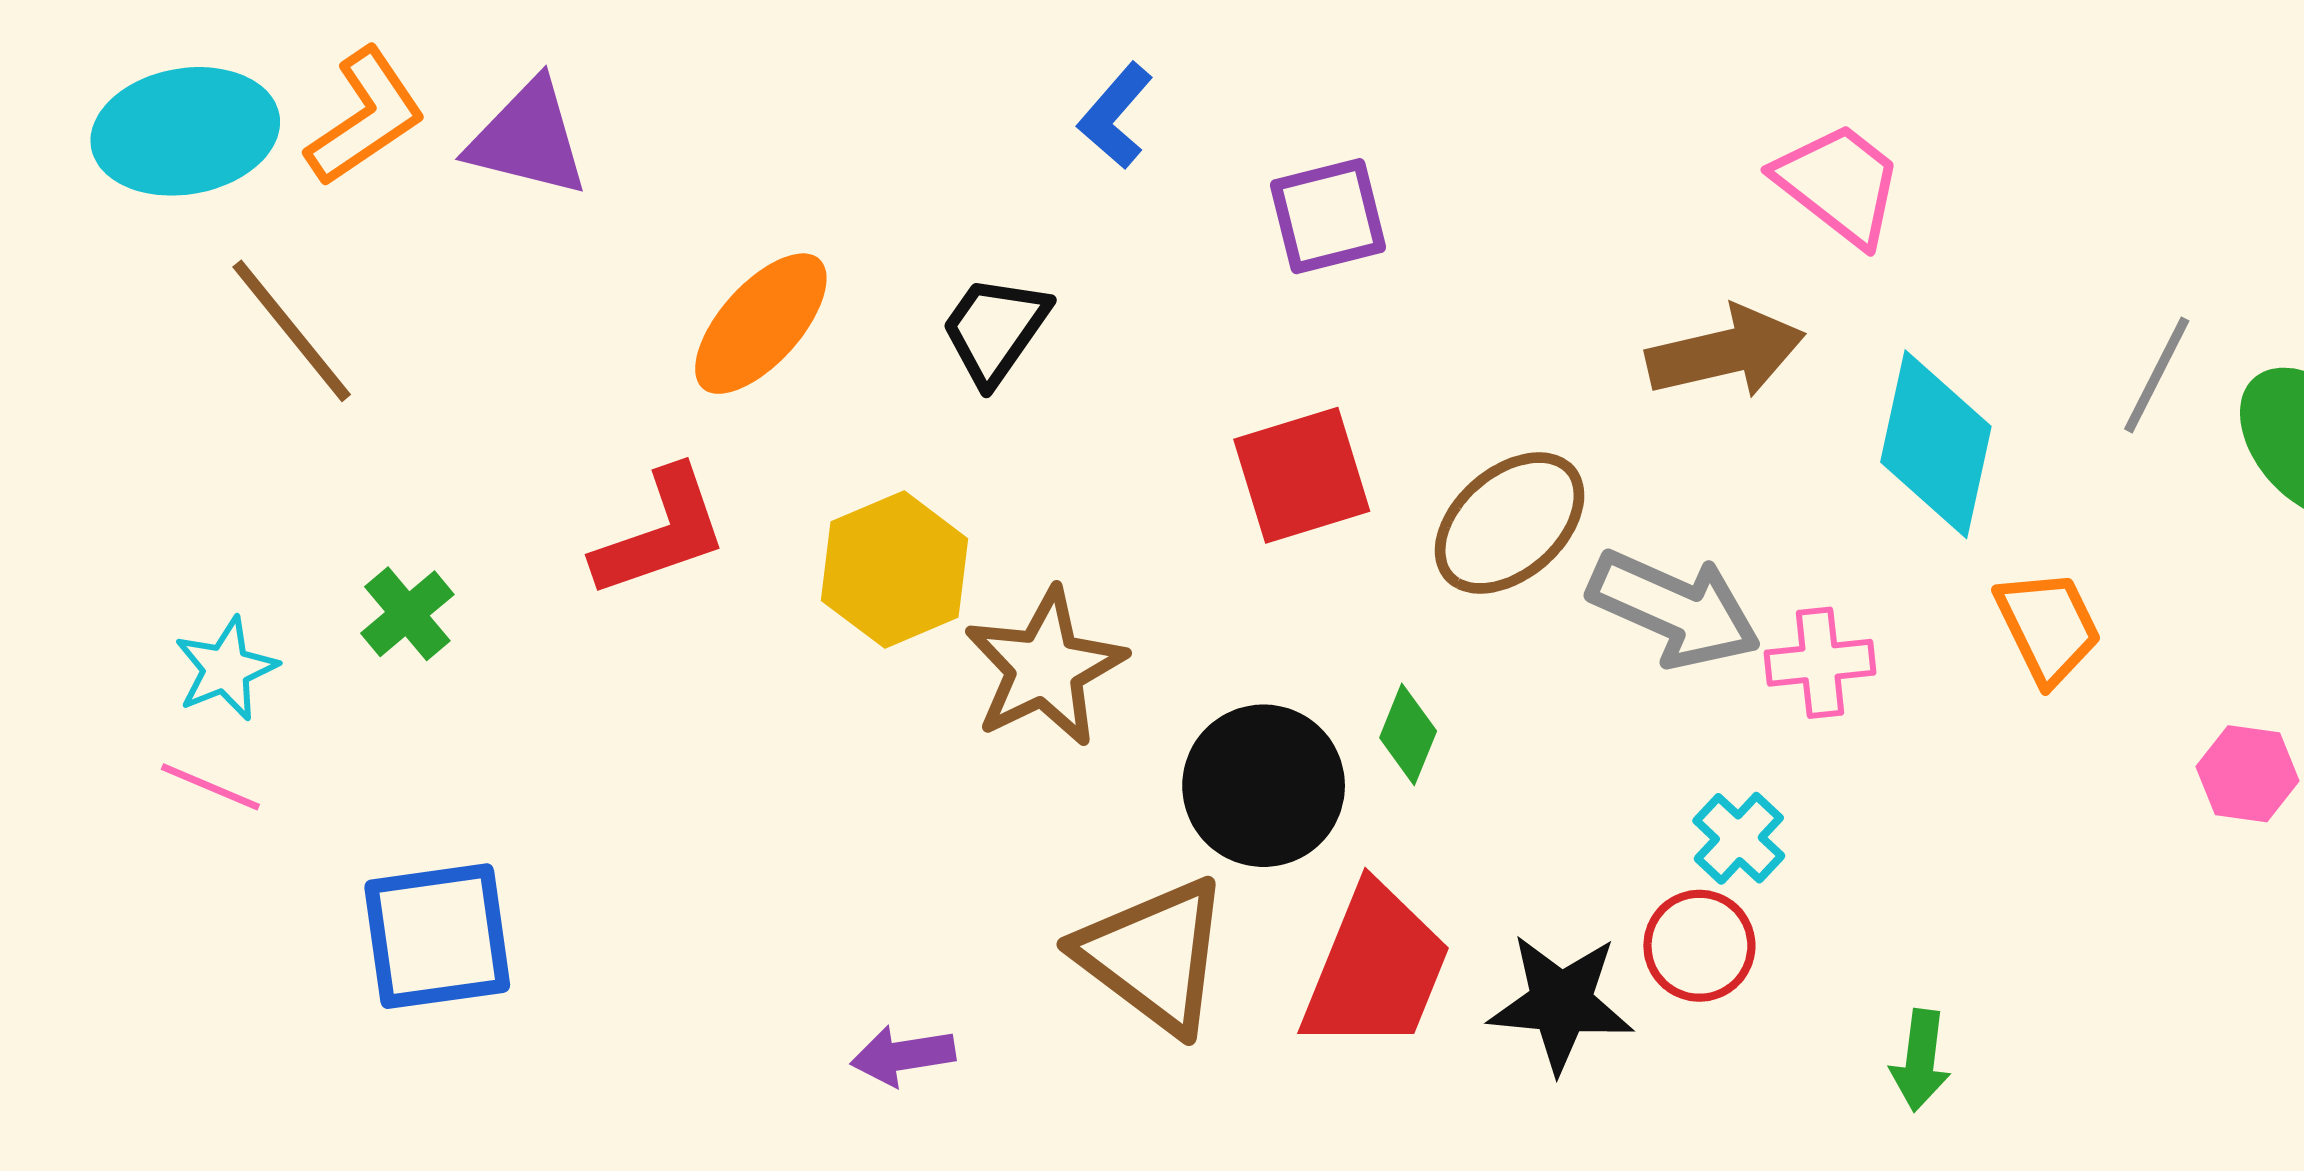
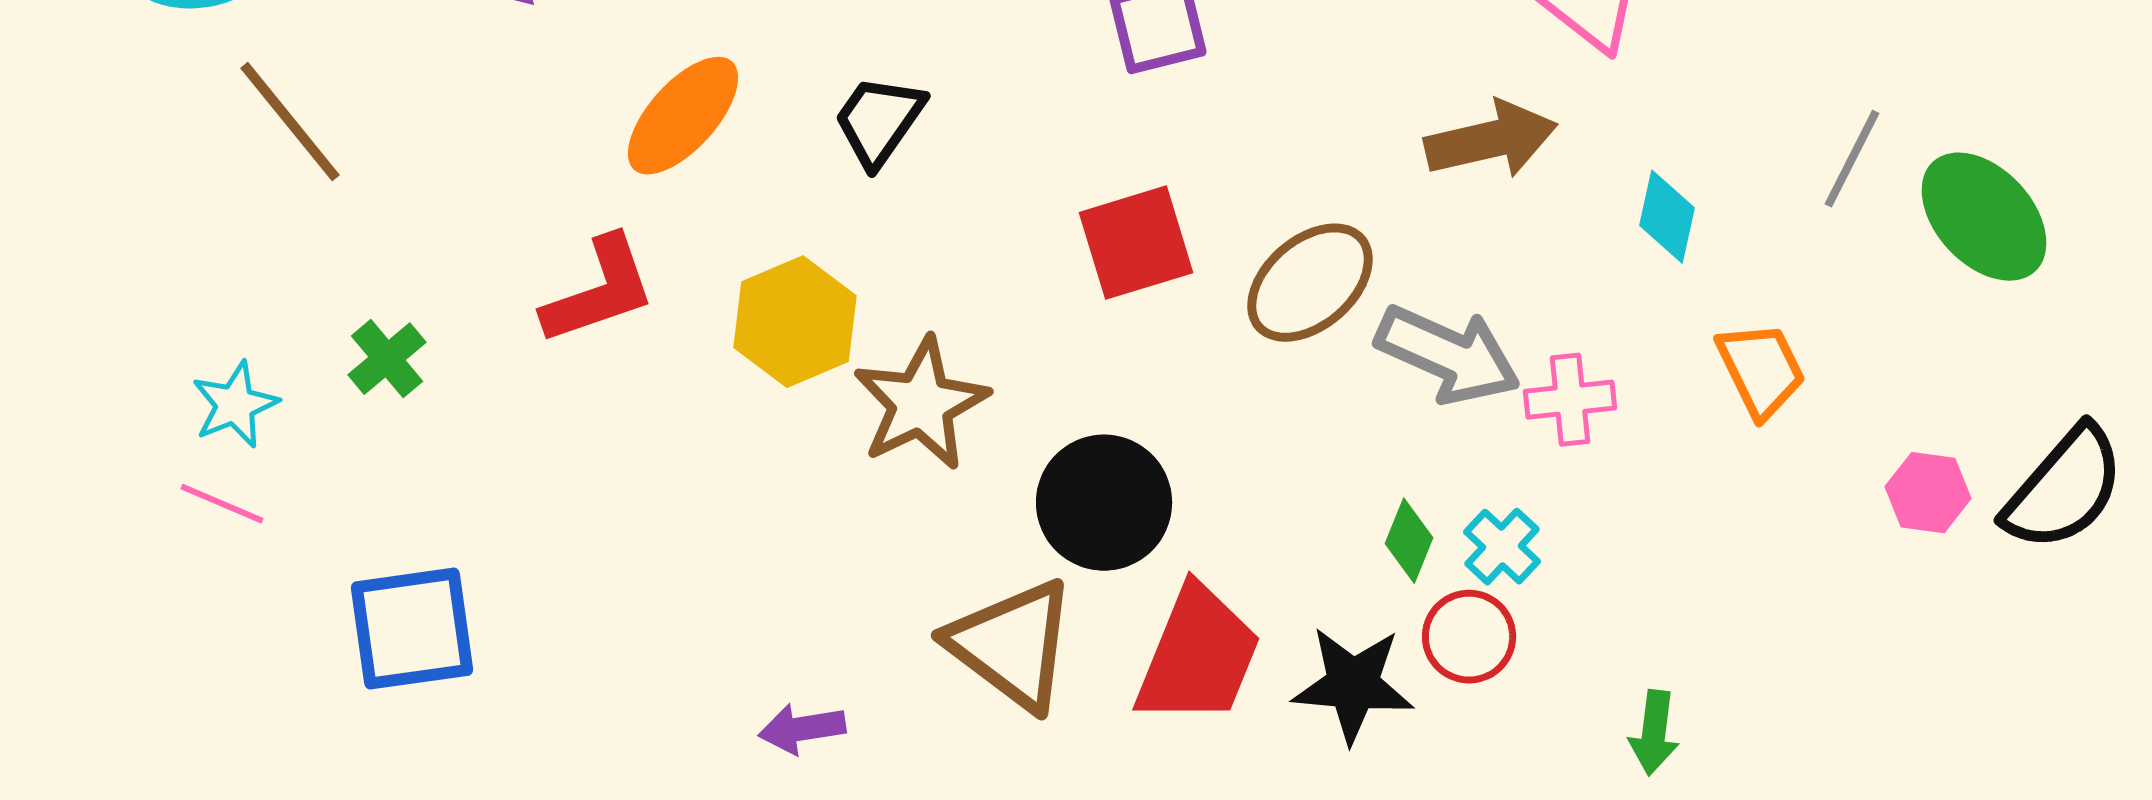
cyan diamond: (1936, 444) -> (1667, 217), size x0.6
green diamond: (1408, 734) -> (1409, 541), moved

